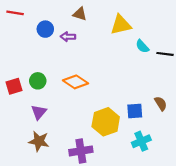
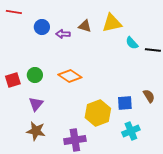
brown triangle: (80, 14) -> (85, 26), moved

